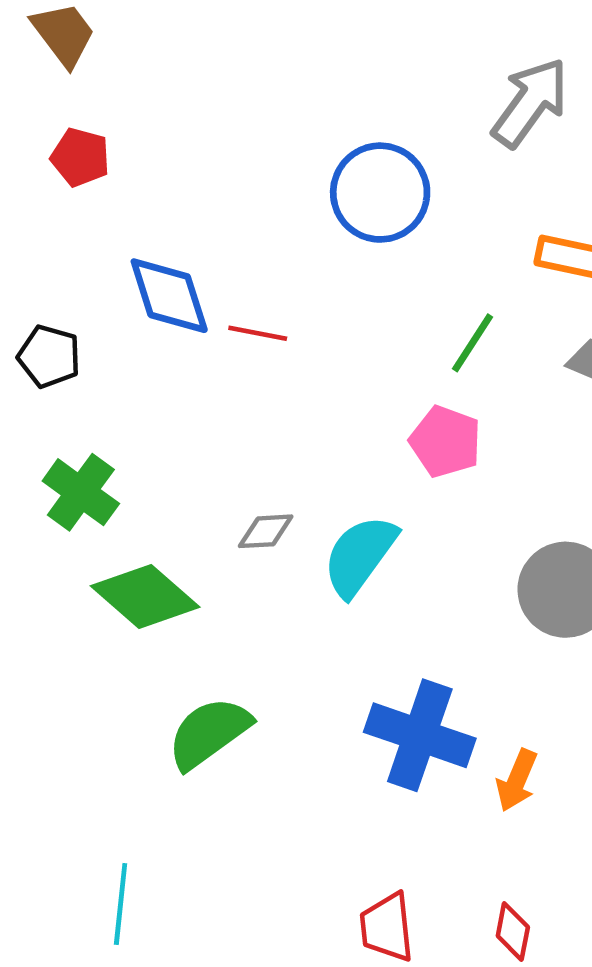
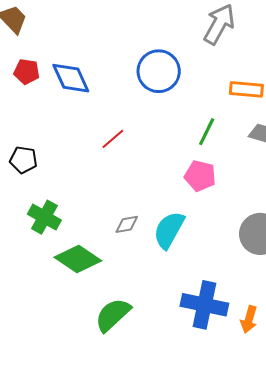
blue diamond: (169, 296) -> (71, 78), moved
red line: (258, 333) -> (113, 139), turned -45

